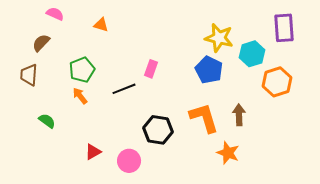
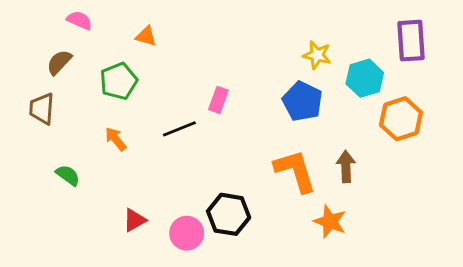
yellow star: (219, 38) -> (317, 55), size x0.7
green pentagon: (82, 70) -> (119, 81), moved
black hexagon: (158, 130) -> (229, 214), moved

